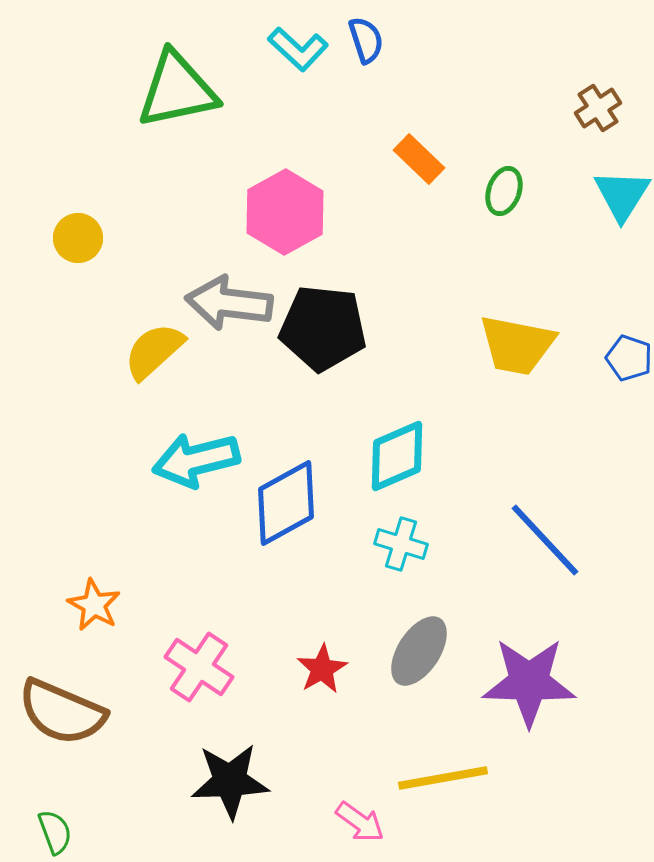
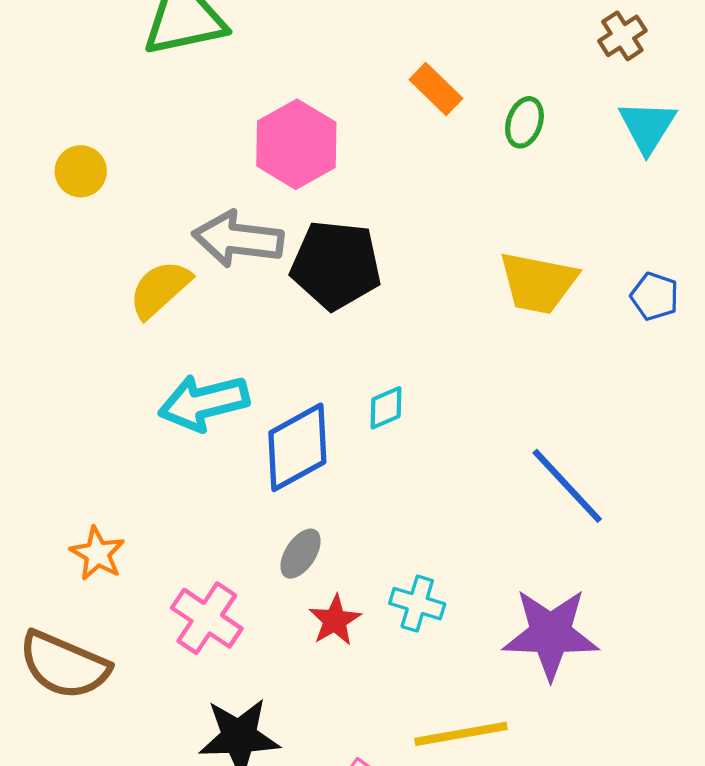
cyan diamond: (397, 456) -> (386, 408), moved, size x0.6
cyan cross: (401, 544) -> (417, 604), moved
gray ellipse: (419, 651) -> (301, 554), moved, size x0.7

